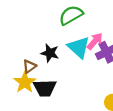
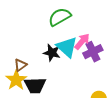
black star: (50, 53) -> (52, 53), moved

